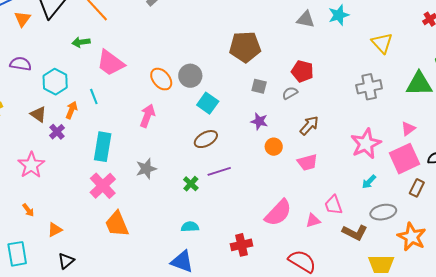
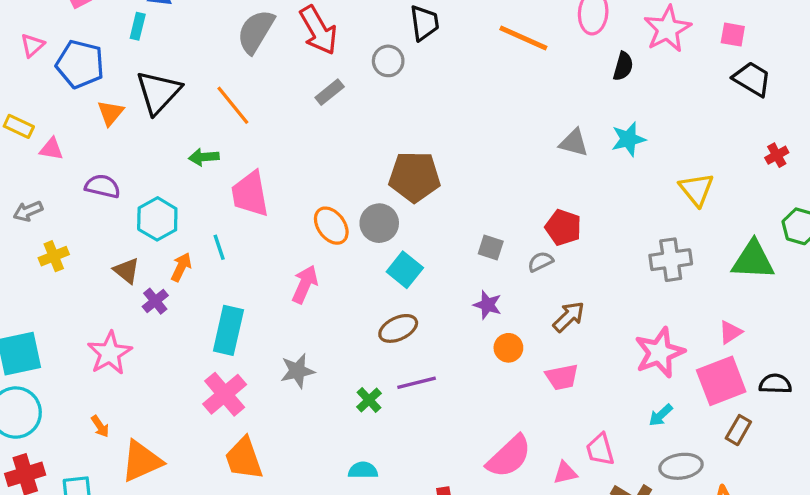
brown pentagon: (245, 47) -> (414, 177), moved
pink trapezoid: (111, 63) -> (250, 194), turned 40
orange triangle: (55, 230) -> (142, 461), size x1.8

